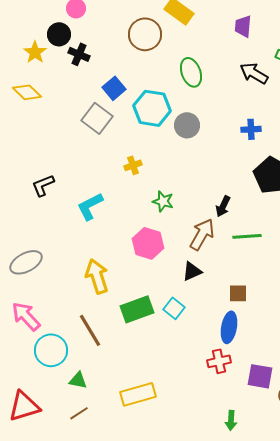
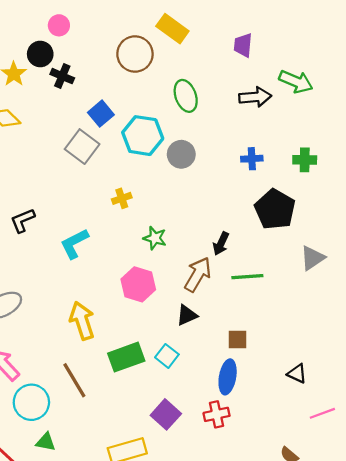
black arrow: (254, 73) -> (255, 97), turned 144
purple square: (260, 376) -> (166, 414), moved, turned 32
green triangle: (78, 380) -> (46, 442), moved

